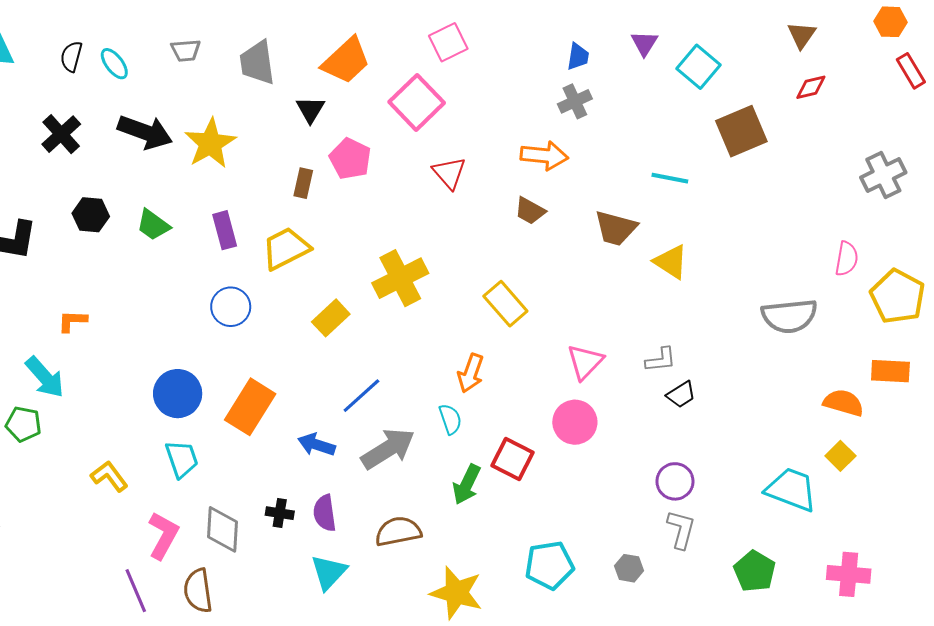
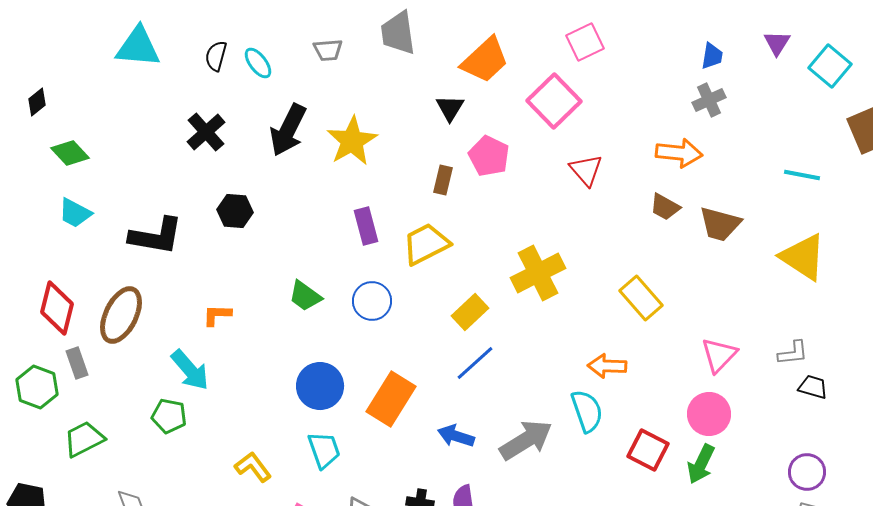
gray trapezoid: (257, 63) -> (398, 33), moved
black arrow: (145, 132) -> (288, 130), turned 96
green trapezoid: (153, 225) -> (305, 296), moved
brown trapezoid: (616, 228) -> (720, 224), moved
yellow triangle: (671, 262) -> (803, 257), size x1.4
orange arrow: (471, 373) -> (607, 366), turned 72
black trapezoid: (681, 395) -> (813, 387), turned -132
blue line: (361, 396) -> (475, 363), moved
cyan semicircle: (450, 419) -> (587, 411), size x1.4
green arrow: (467, 484) -> (701, 464), moved

